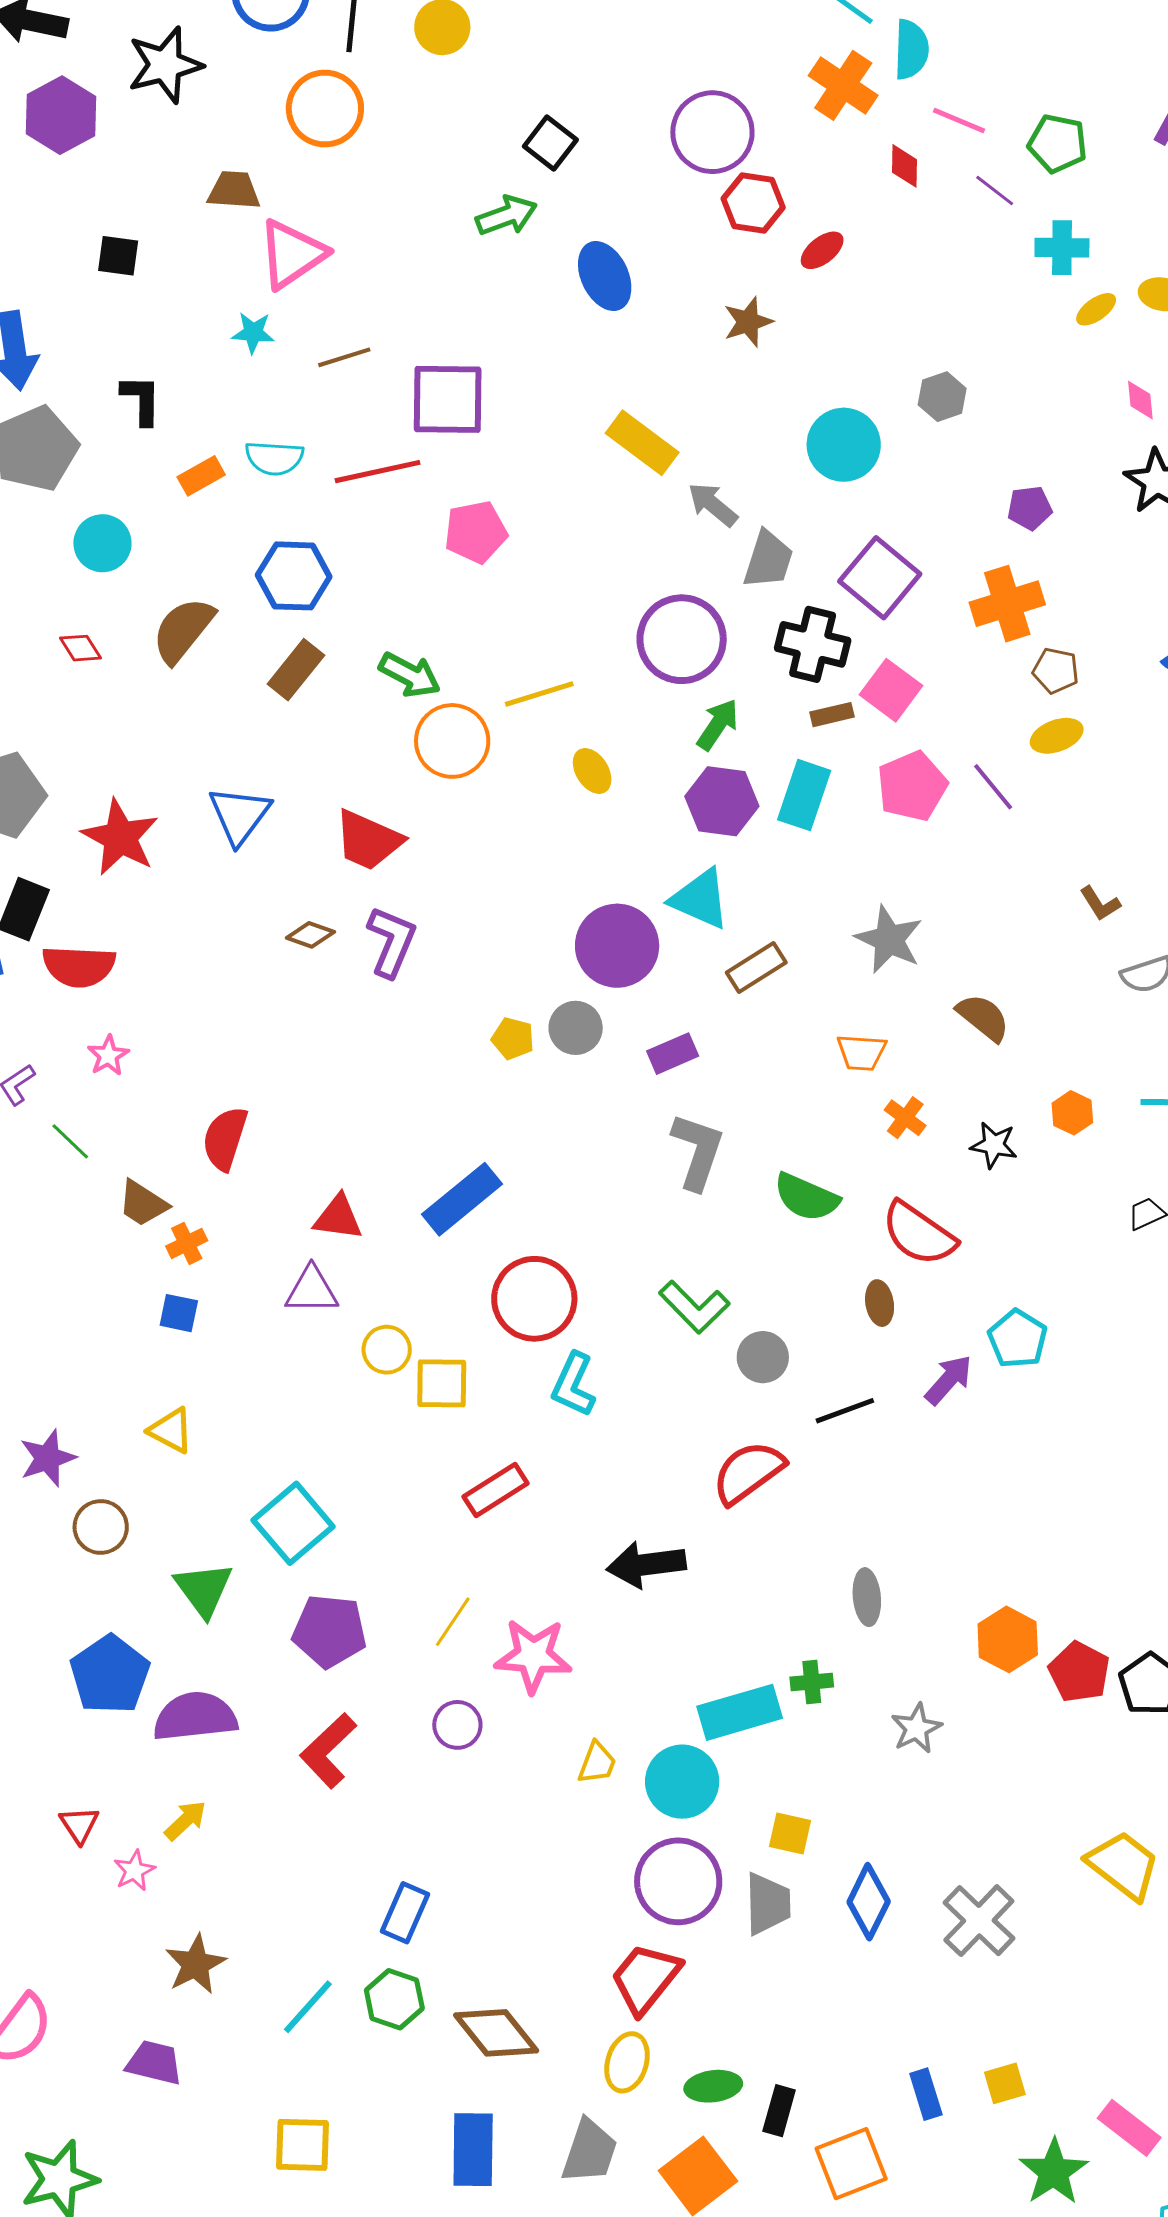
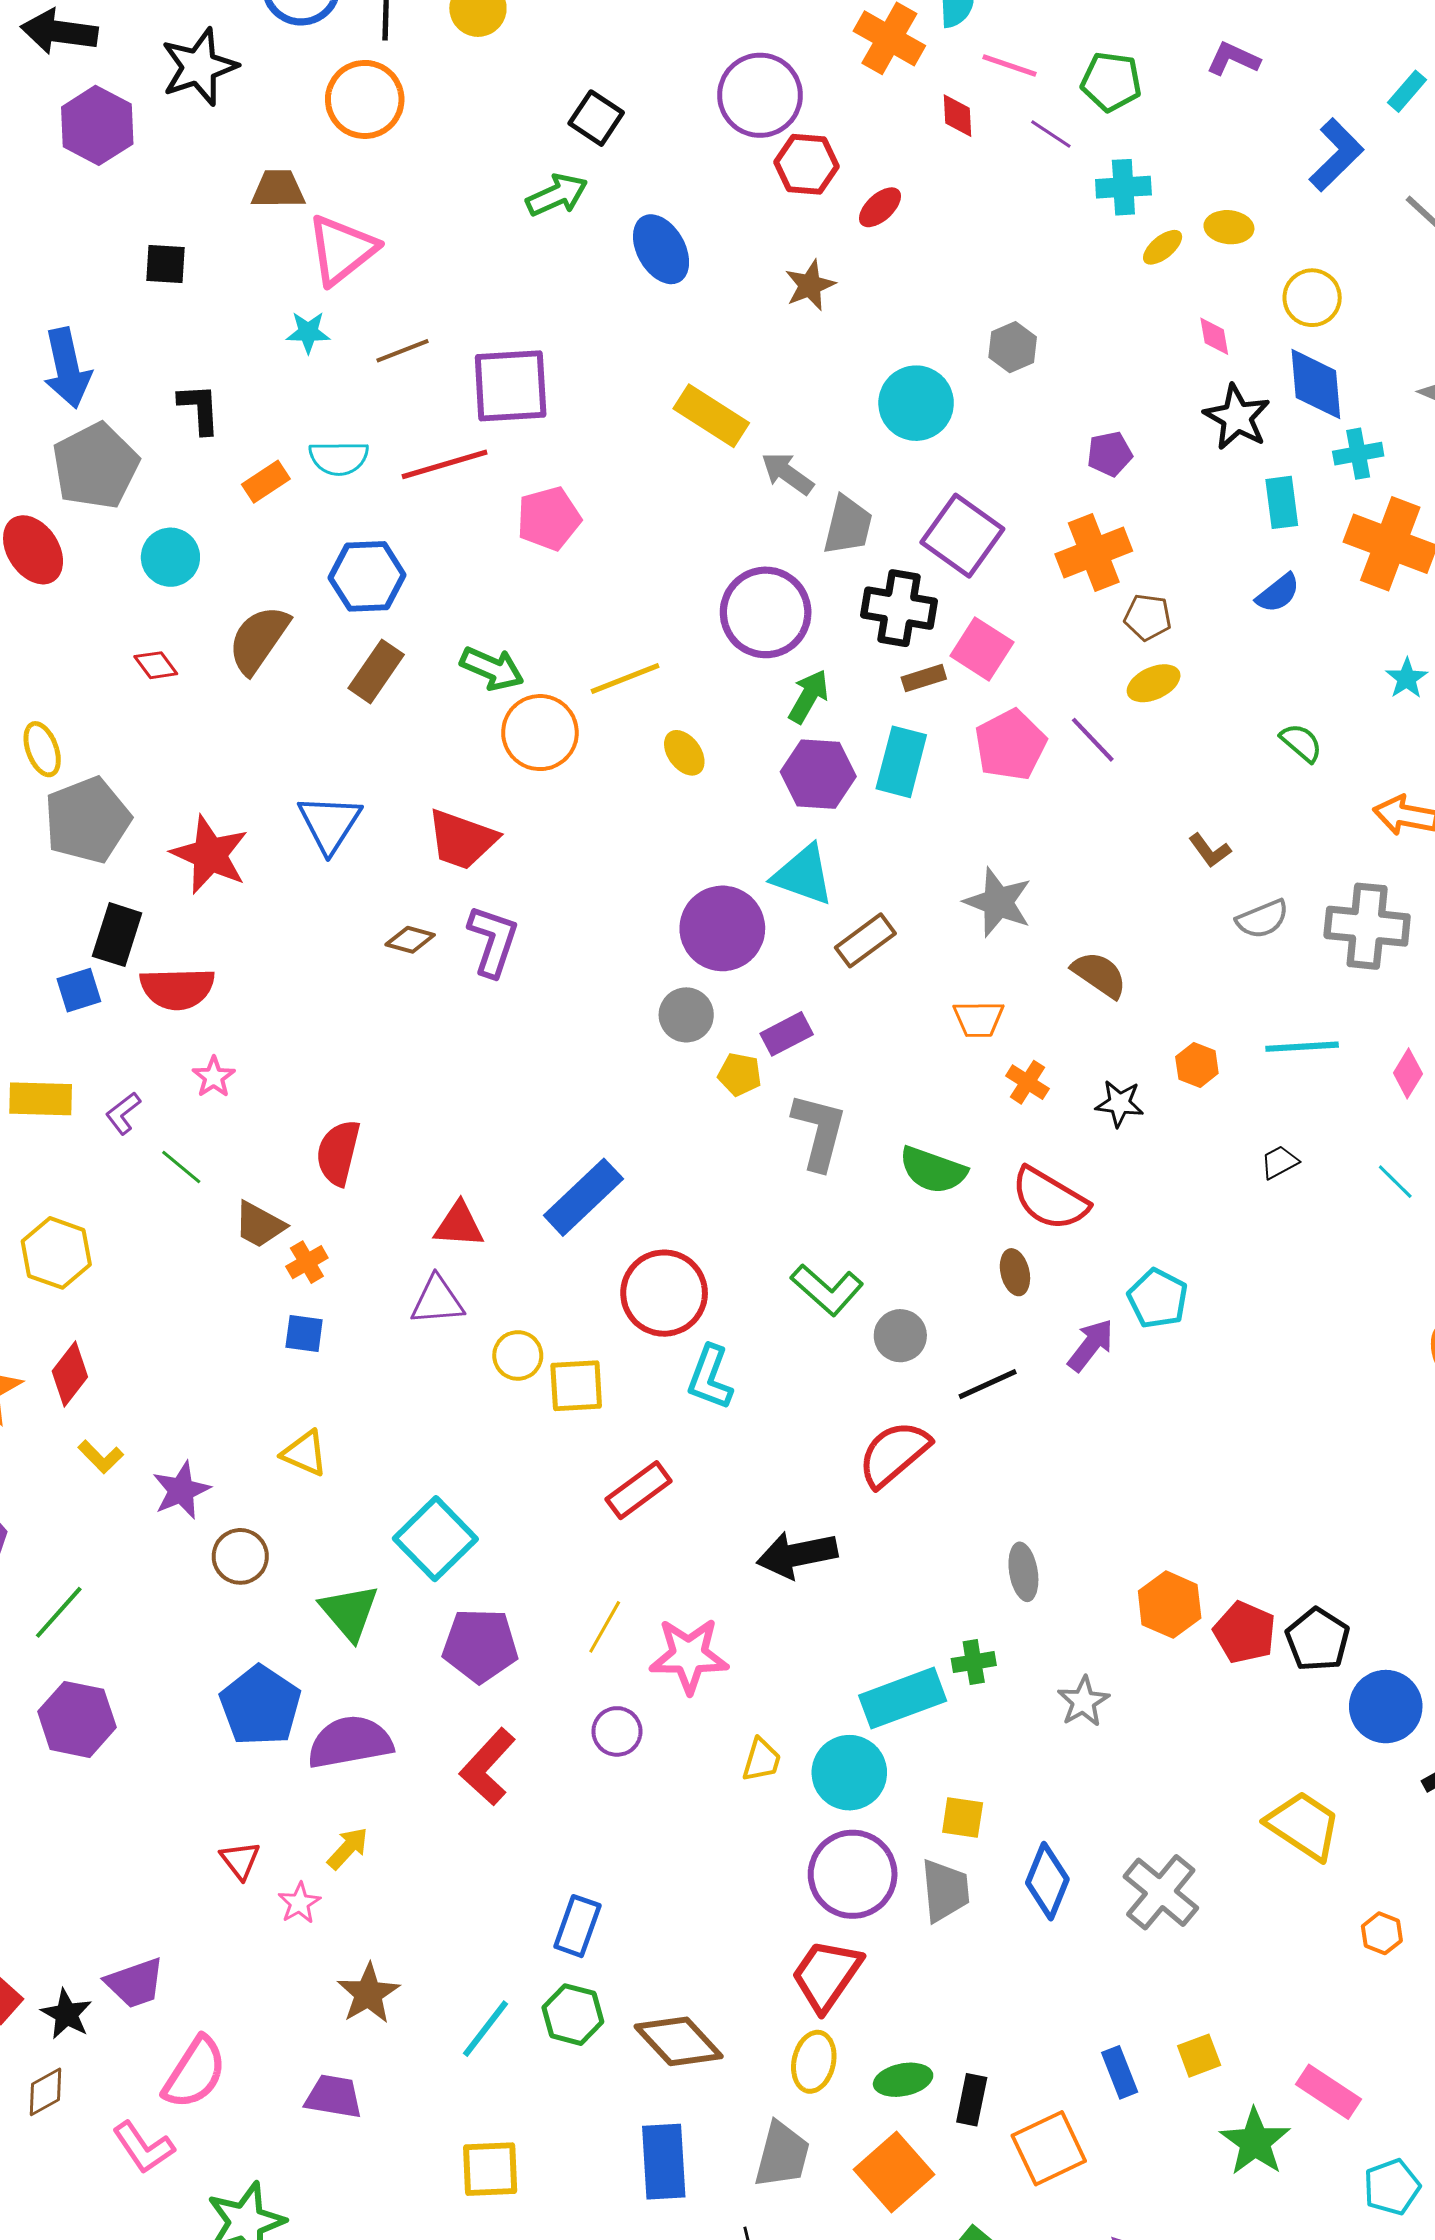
yellow pentagon: (513, 1038) -> (740, 1074), moved

